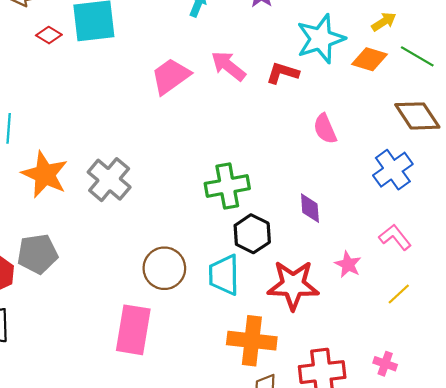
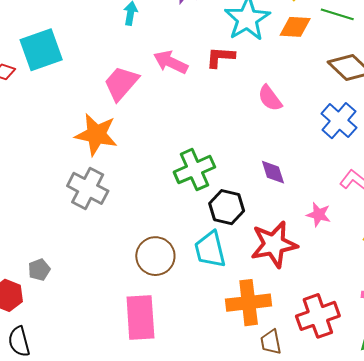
orange star: (45, 175) -> (96, 135), moved
gray pentagon: (37, 254) -> (39, 270), size x0.6

